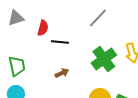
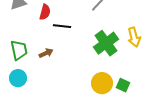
brown arrow: (62, 73) -> (46, 53), moved

